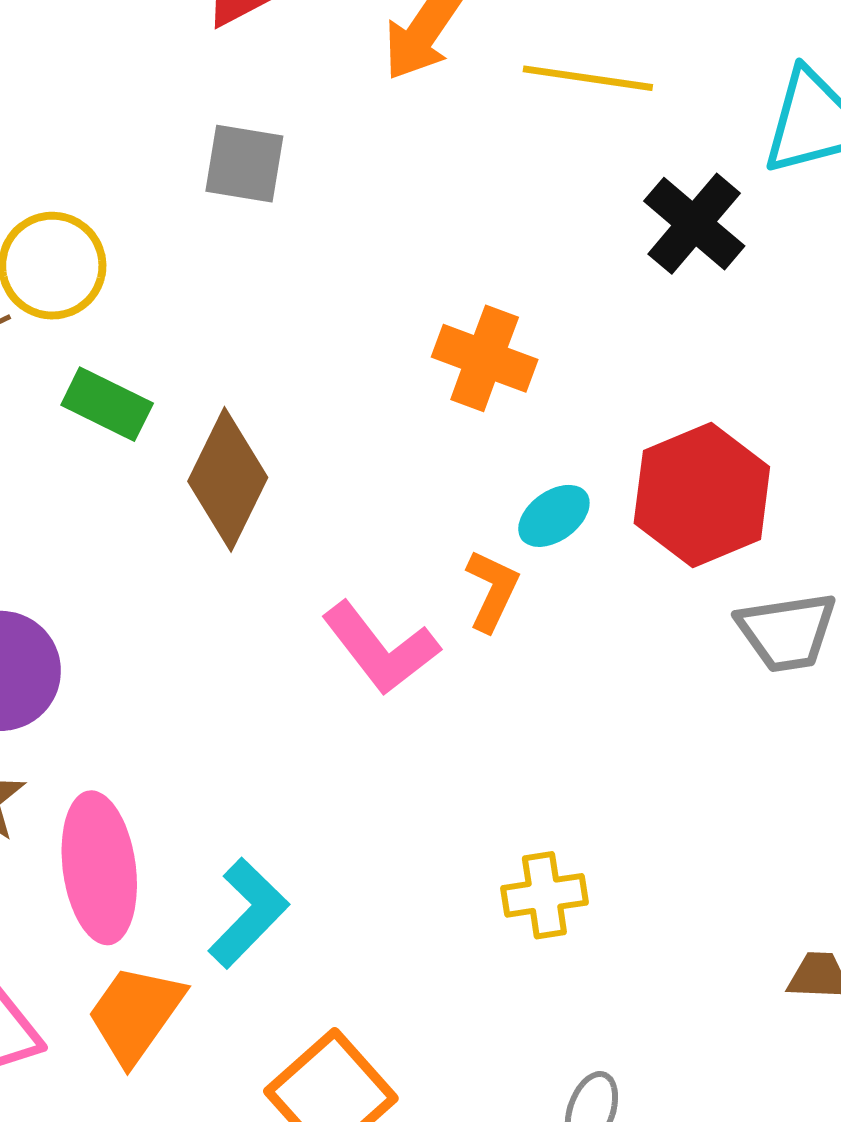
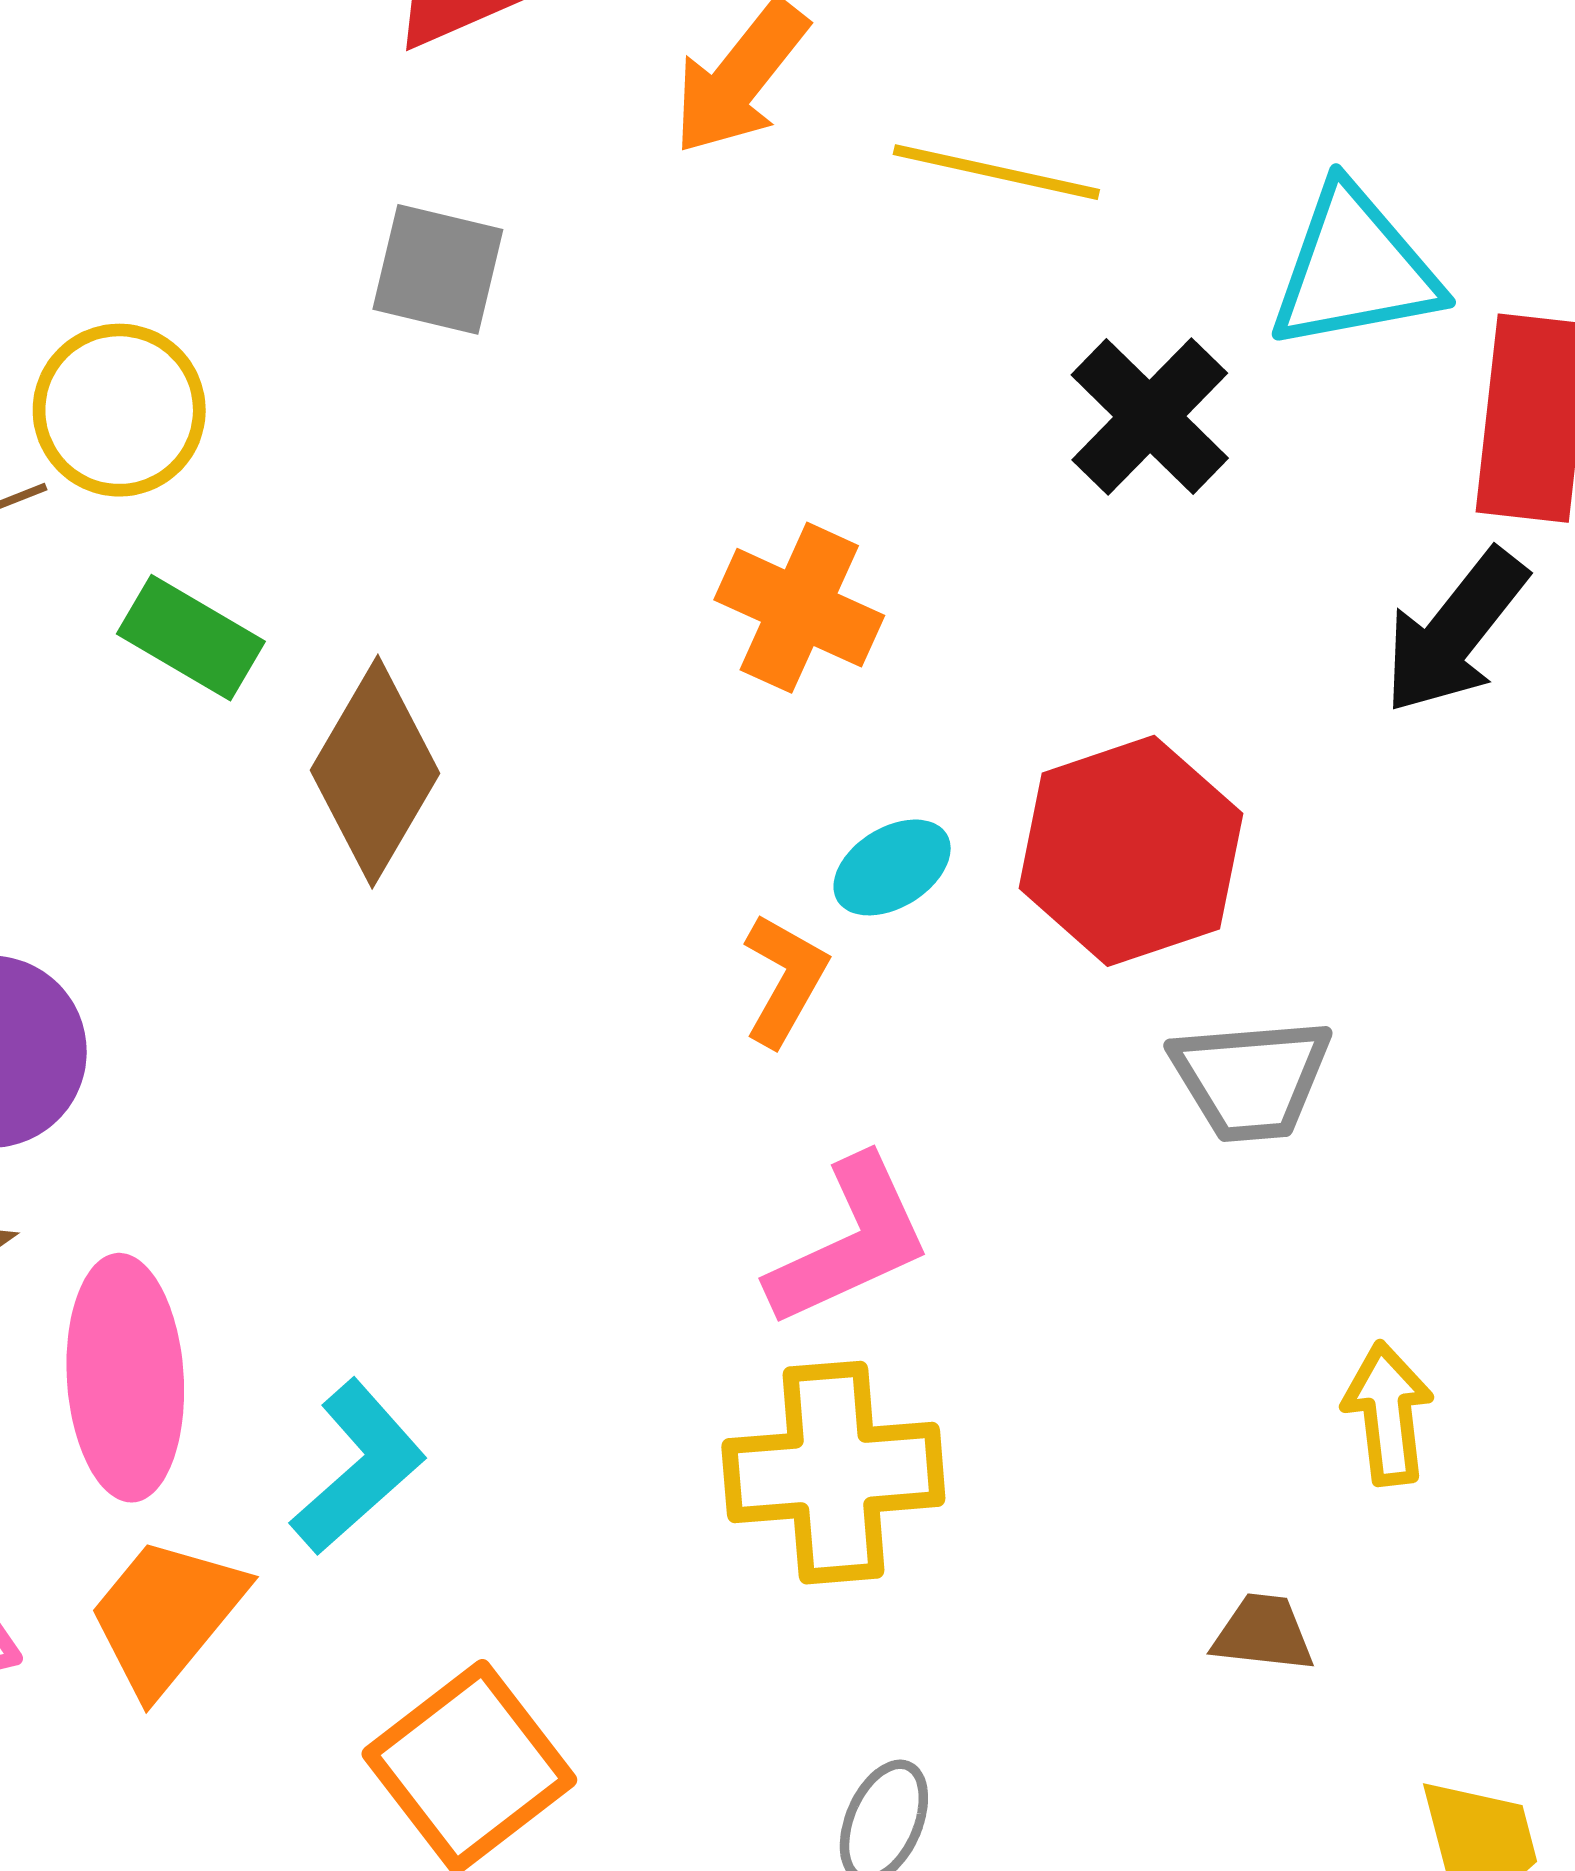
pink L-shape: (381, 648) -> (850, 1242), moved, turned -81
yellow cross: (544, 895) -> (833, 1473), size x1.6

